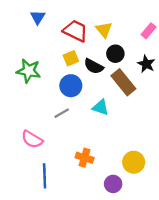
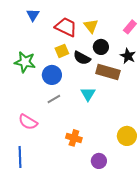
brown rectangle: (123, 82) -> (108, 72), turned -35
blue circle: (71, 86) -> (52, 75), moved
cyan triangle: (101, 107) -> (88, 94), turned 42
yellow circle: (134, 162) -> (127, 136), moved
blue line: (45, 176) -> (20, 157), moved

